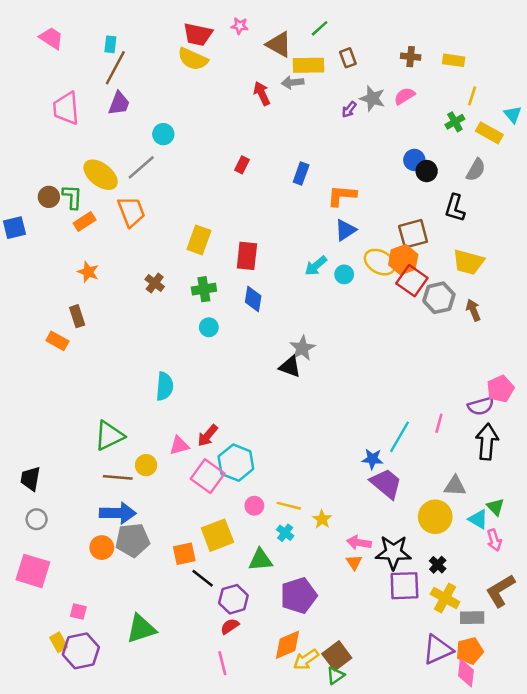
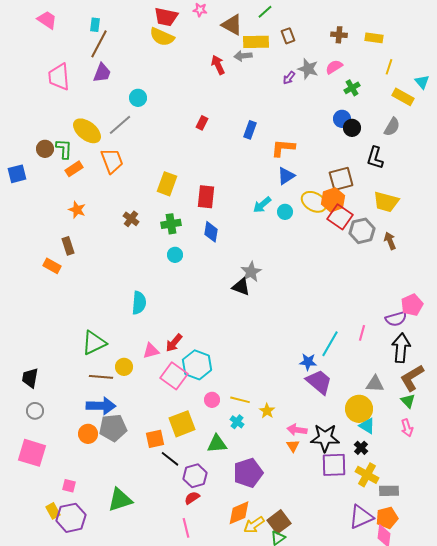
green cross: (455, 122) -> (352, 88), moved
cyan triangle: (478, 519) -> (367, 426), moved
brown L-shape: (500, 591) -> (412, 378), moved

